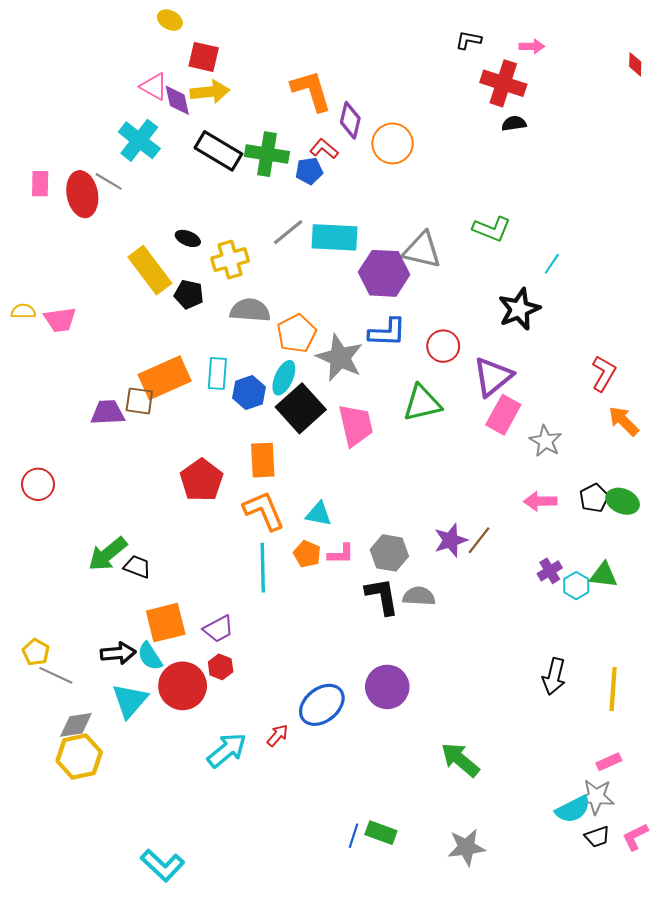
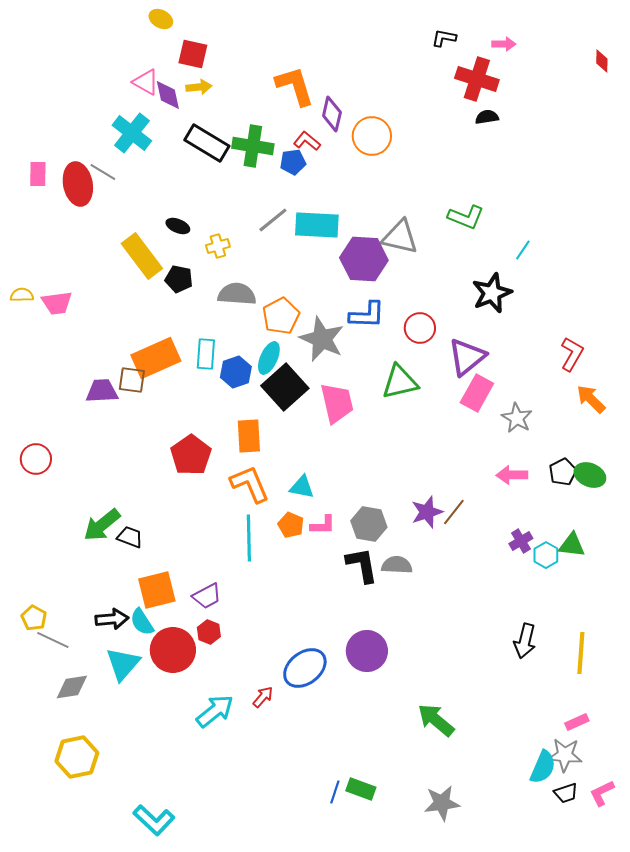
yellow arrow: (210, 92) -> (199, 87), size x0.7
yellow cross: (230, 260) -> (218, 246), size x0.7
yellow hexagon: (79, 757) -> (77, 757), moved
cyan semicircle: (573, 809) -> (543, 767), turned -40

